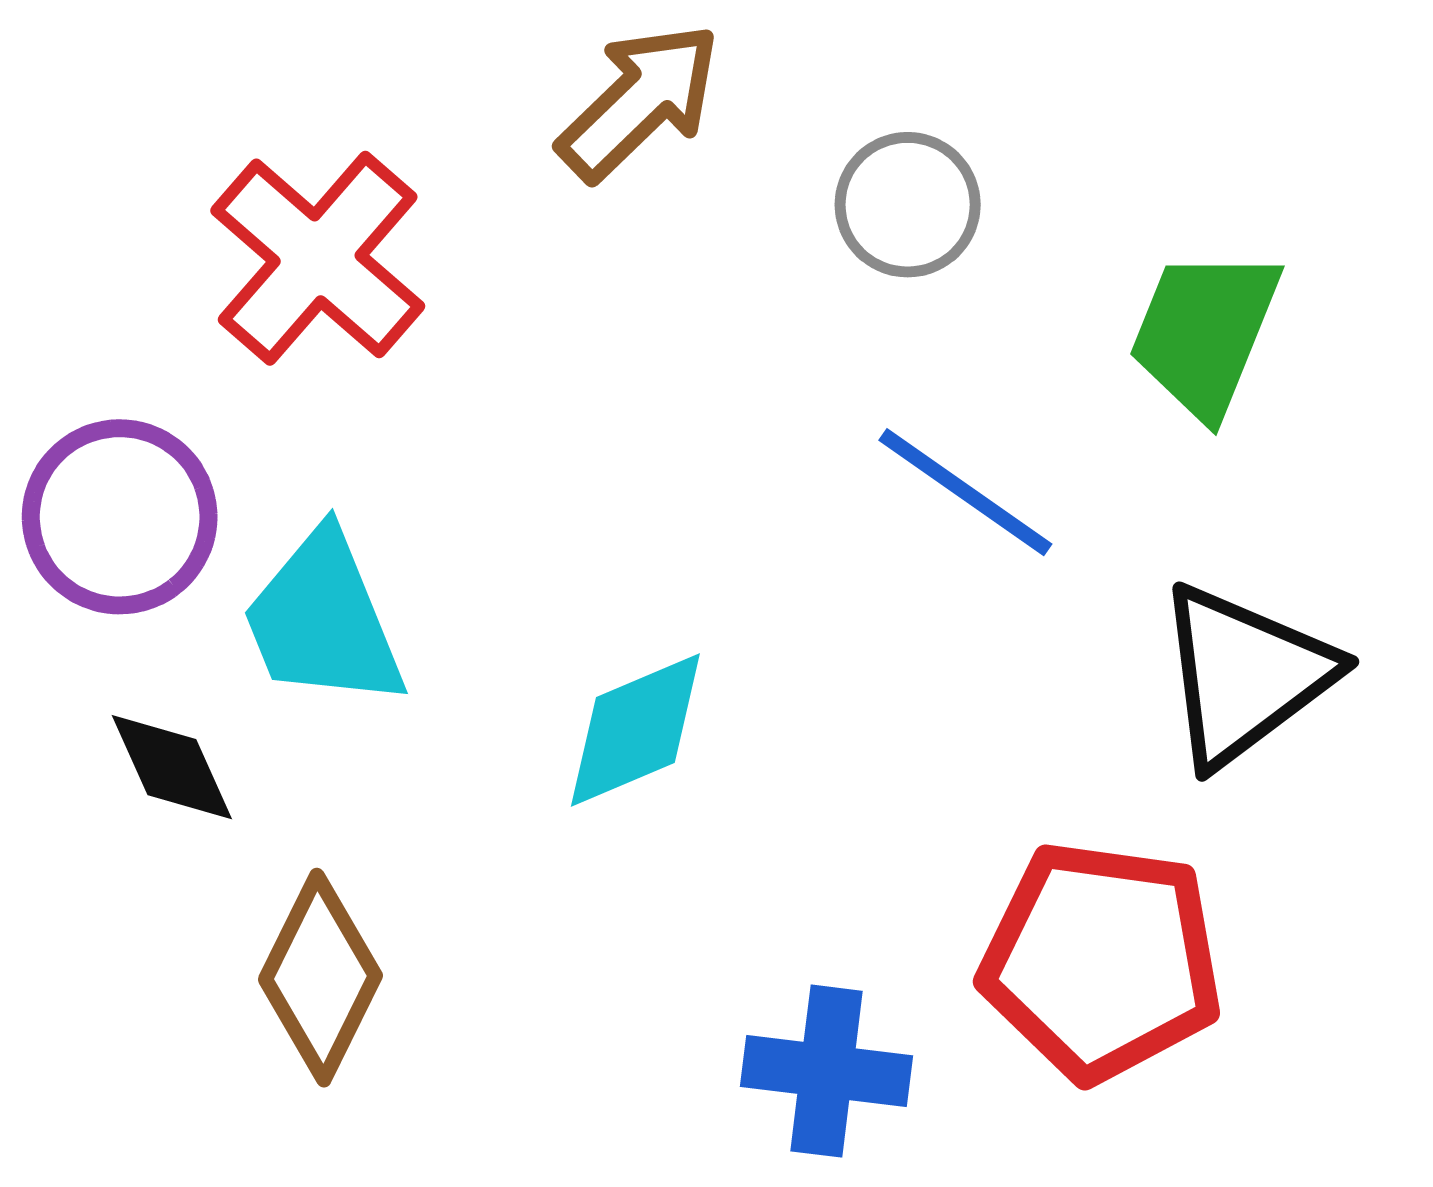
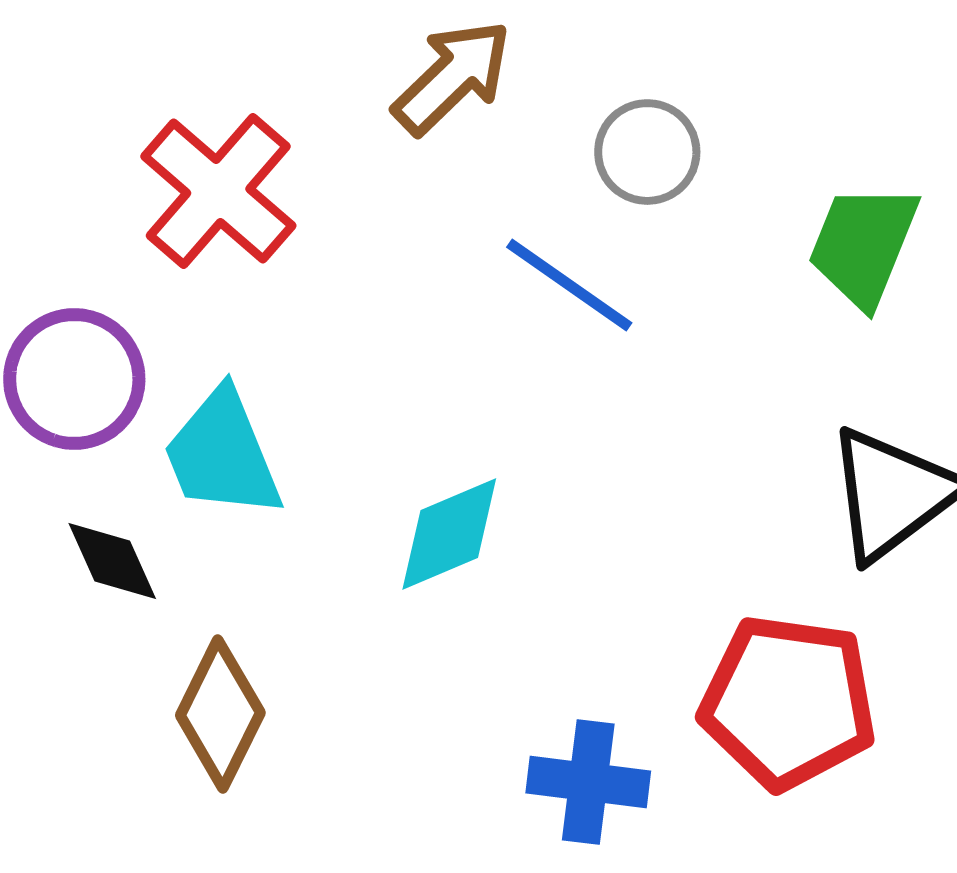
blue line: (965, 492) -> (569, 285), moved

